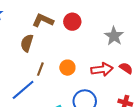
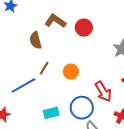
brown semicircle: (27, 43) -> (36, 40), turned -42
red arrow: (102, 69) -> (103, 92), moved, turned 55

